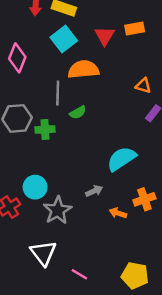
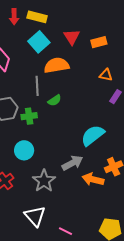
orange rectangle: (135, 28) -> (99, 42), moved
cyan circle: (35, 187) -> (24, 150), moved
gray arrow: (94, 191) -> (72, 163), size x1.5
orange arrow: (118, 213) -> (93, 179), size x1.5

